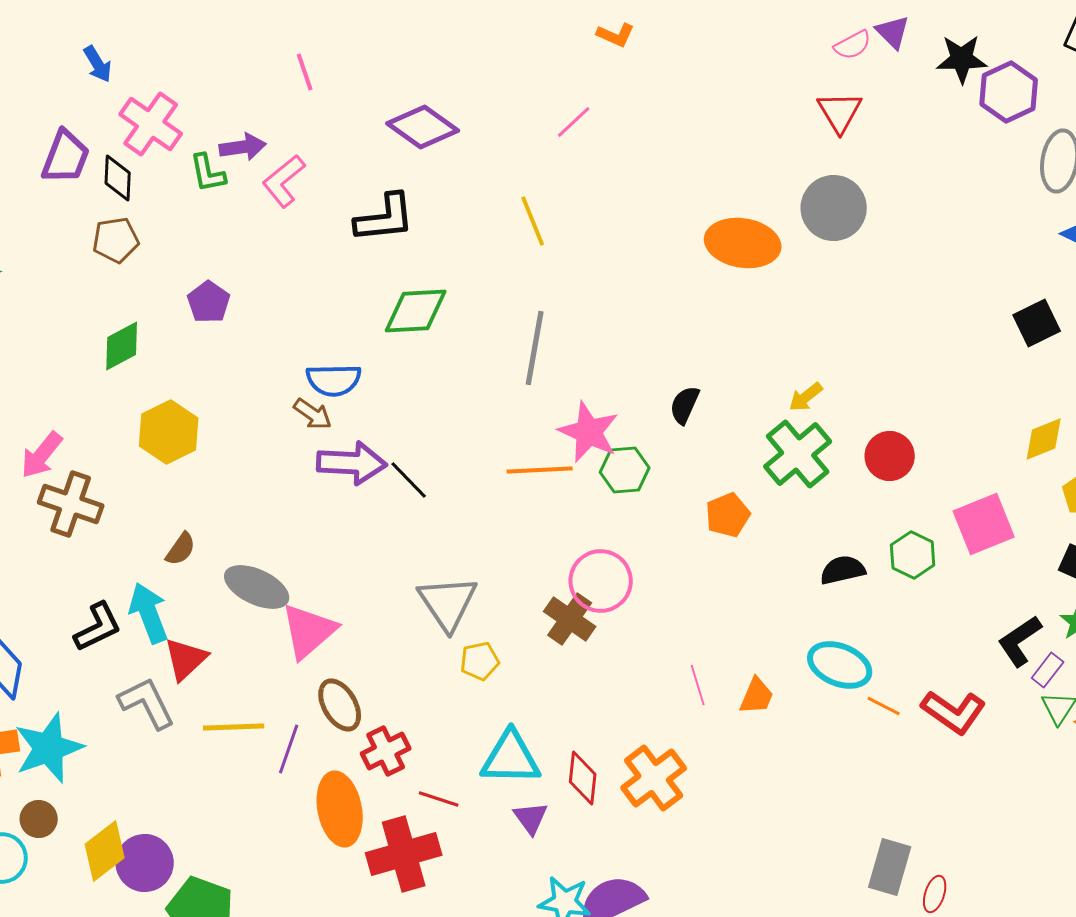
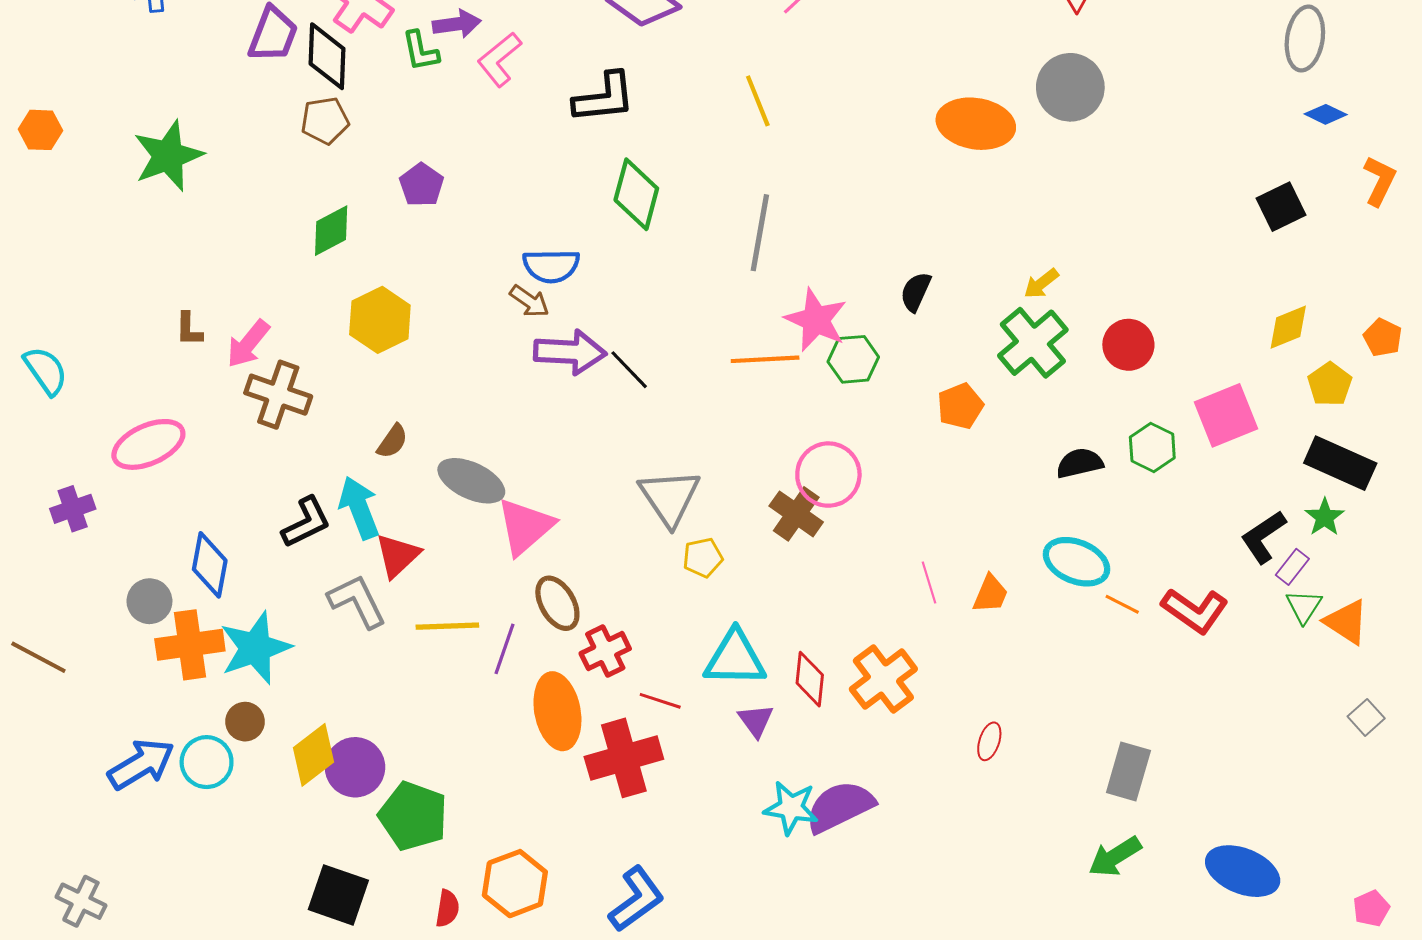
black diamond: (118, 178) -> (327, 56), size x1.4
green diamond: (416, 311) -> (636, 194), turned -72
red ellipse: (935, 894) -> (989, 741), moved

